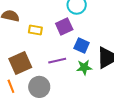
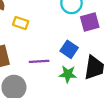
purple square: (64, 26) -> (90, 22), moved

